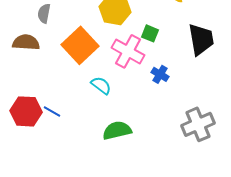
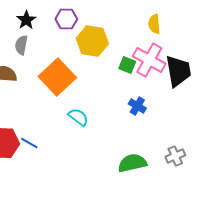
pink cross: (128, 51) -> (149, 60), moved
gray cross: (198, 124) -> (175, 156), size x0.6
green semicircle: (117, 130) -> (132, 163), moved

